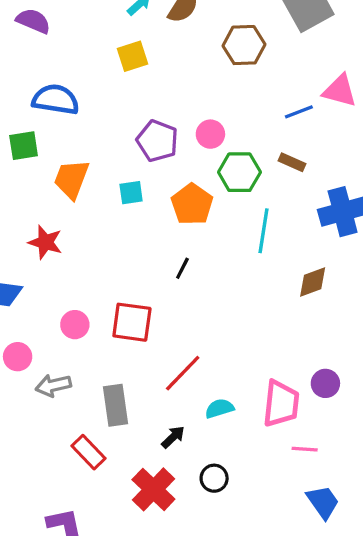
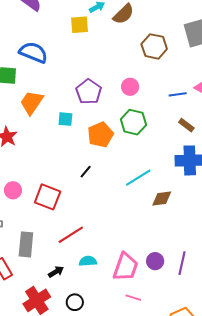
yellow square: (132, 56) -> (80, 25), moved
pink circle: (210, 134) -> (130, 87), moved
brown rectangle: (292, 162) -> (186, 125), moved
cyan line: (264, 231) -> (138, 178), moved, turned 36

